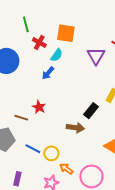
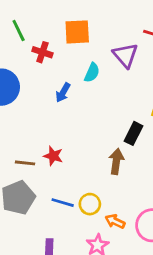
cyan semicircle: (57, 55) -> (92, 73), moved
red star: (39, 107) -> (53, 156), moved
brown line: (21, 118) -> (25, 163), moved
brown arrow: (75, 128) -> (116, 161), turned -78

